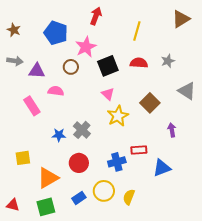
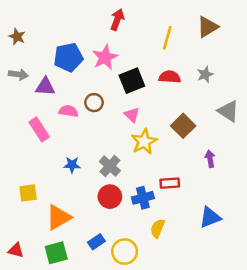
brown triangle: (181, 19) -> (208, 27), moved
blue pentagon: (56, 33) -> (68, 57), moved, turned -30
brown circle: (71, 67) -> (94, 103), moved
gray cross: (82, 130) -> (110, 166), moved
red circle: (79, 163) -> (110, 197), moved
blue triangle: (162, 168) -> (210, 217), moved
yellow circle: (104, 191) -> (125, 252), moved
yellow semicircle: (129, 197) -> (158, 228), moved

